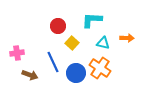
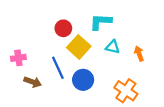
orange arrow: (127, 38) -> (139, 54), moved, turned -112
yellow square: (72, 43) -> (79, 47), size x1.5
orange cross: (100, 68) -> (126, 91), moved

